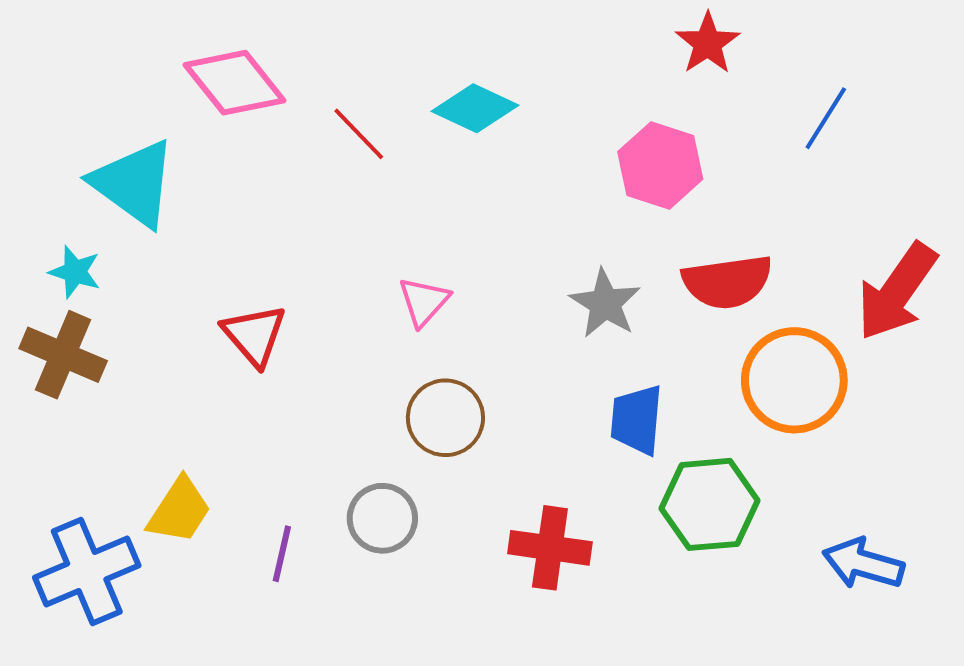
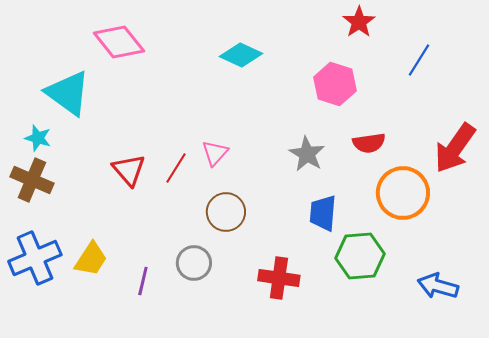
red line: (359, 134) -> (176, 168), moved, turned 76
red semicircle: (727, 282) -> (369, 143), size x0.7
blue cross: (87, 571) -> (35, 258), moved

